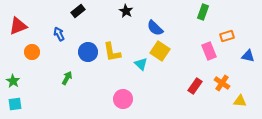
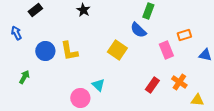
green rectangle: (203, 12) -> (148, 11), moved
blue semicircle: (155, 28) -> (138, 30), moved
cyan triangle: (141, 64) -> (98, 85), moved

